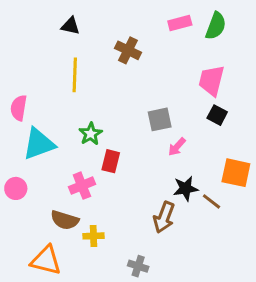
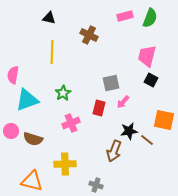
red rectangle: (111, 161) -> (99, 108), moved
pink cross: (82, 186) -> (71, 123), moved
brown semicircle: (65, 220) -> (33, 139), moved
yellow cross: (93, 236) -> (65, 164), size x1.5

